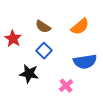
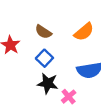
black star: (29, 74) -> (48, 83), moved

